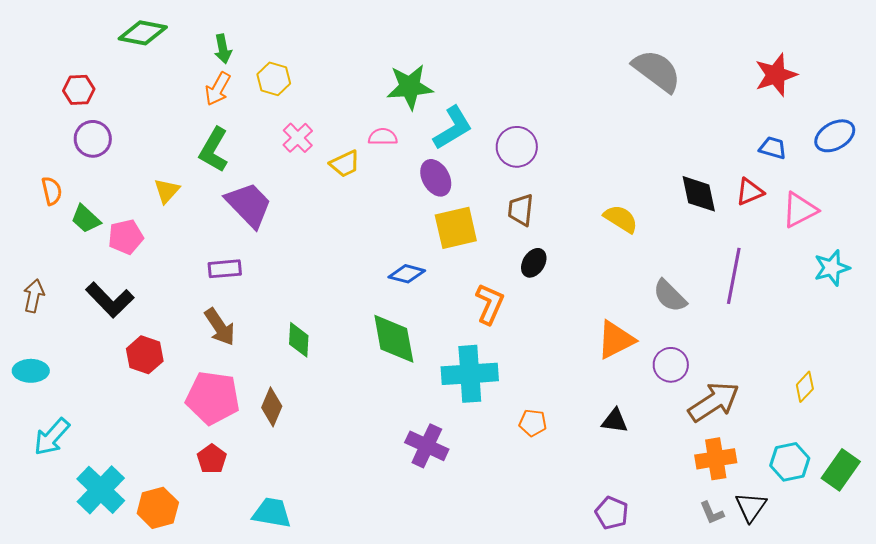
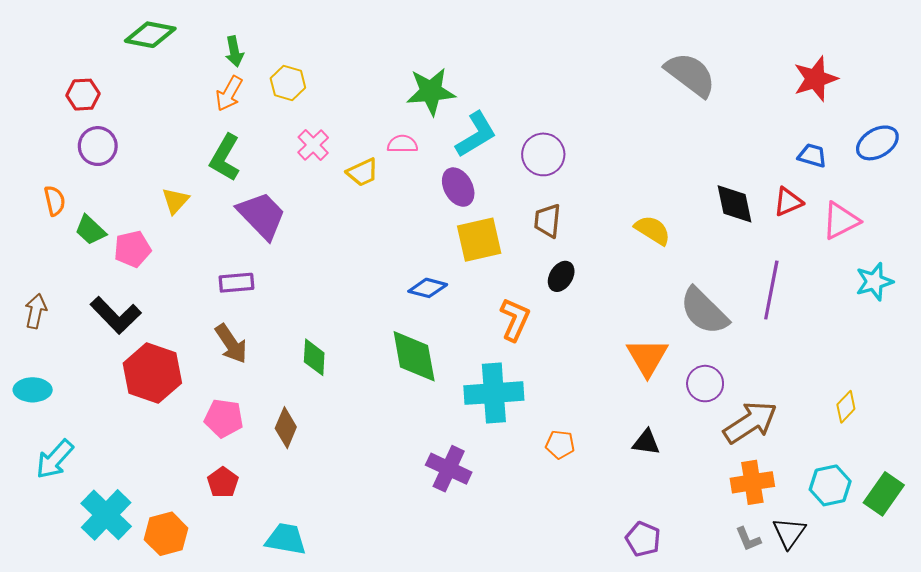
gray semicircle: (670, 296) -> (704, 311), size x1.4
orange triangle: (616, 340) -> (647, 357), turned -33
red hexagon: (145, 355) -> (152, 373), size x1.5
pink pentagon: (213, 398) -> (224, 418), size x0.7

